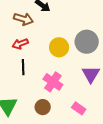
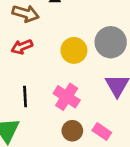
black line: (23, 67) -> (25, 97), moved
brown circle: (43, 107) -> (72, 131), moved

